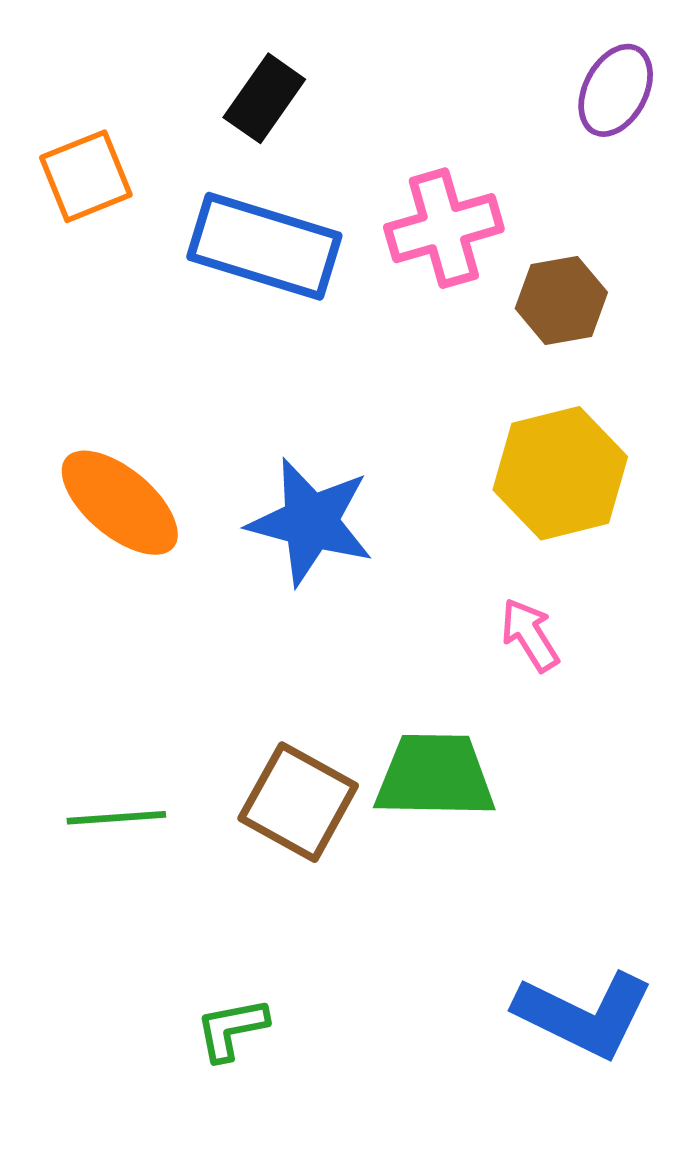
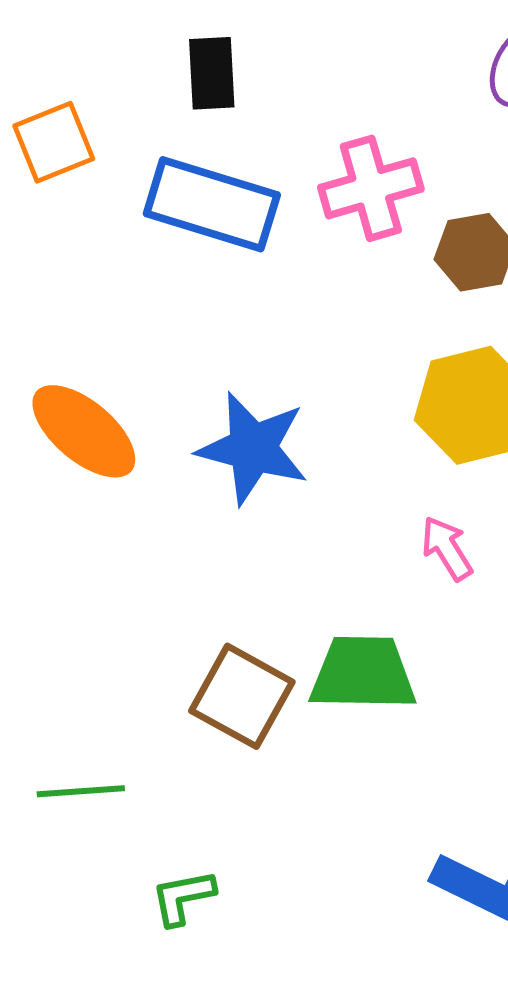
black rectangle: (264, 98) -> (212, 73), turned -38
green line: (116, 818) -> (81, 791), moved

